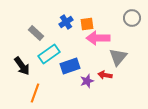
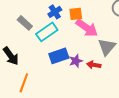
pink arrow: (98, 38) -> (87, 28), turned -145
cyan rectangle: (49, 54) -> (47, 32), moved
purple star: (87, 81) -> (76, 61), moved

